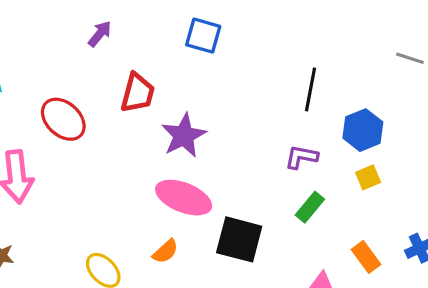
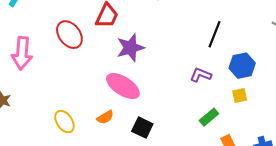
red ellipse: (63, 119) -> (69, 35), moved
green rectangle: (310, 207) -> (209, 117), moved
black square: (239, 239) -> (142, 128), moved, size x0.7

